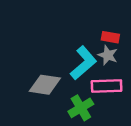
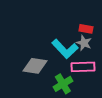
cyan L-shape: (83, 63) -> (65, 49), turned 88

